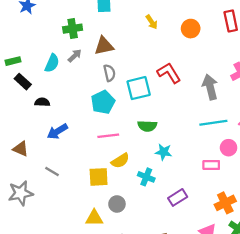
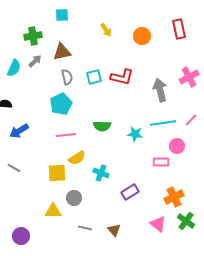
red L-shape: (169, 73) -> (122, 77), turned 135
cyan square: (139, 88) -> (94, 77), moved, size x0.7
cyan star: (164, 152) -> (135, 134), moved

